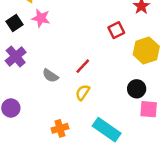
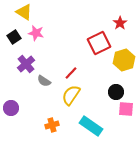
red square: (116, 30) -> (99, 43), size x1.6
purple cross: (16, 56) -> (26, 64), moved
yellow semicircle: (83, 92) -> (71, 95), size x1.5

